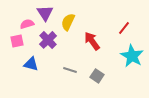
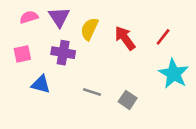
pink semicircle: (27, 24) -> (29, 17), moved
purple cross: (48, 40) -> (63, 53), turned -36
red arrow: (92, 41) -> (125, 38), moved

